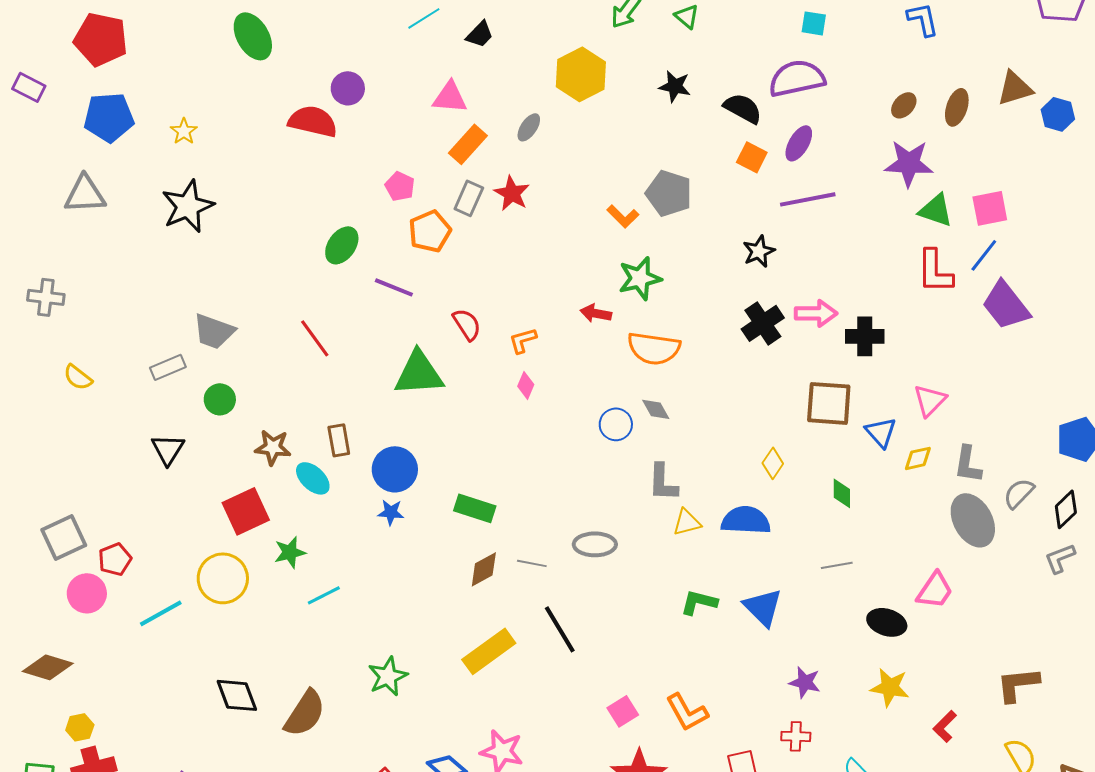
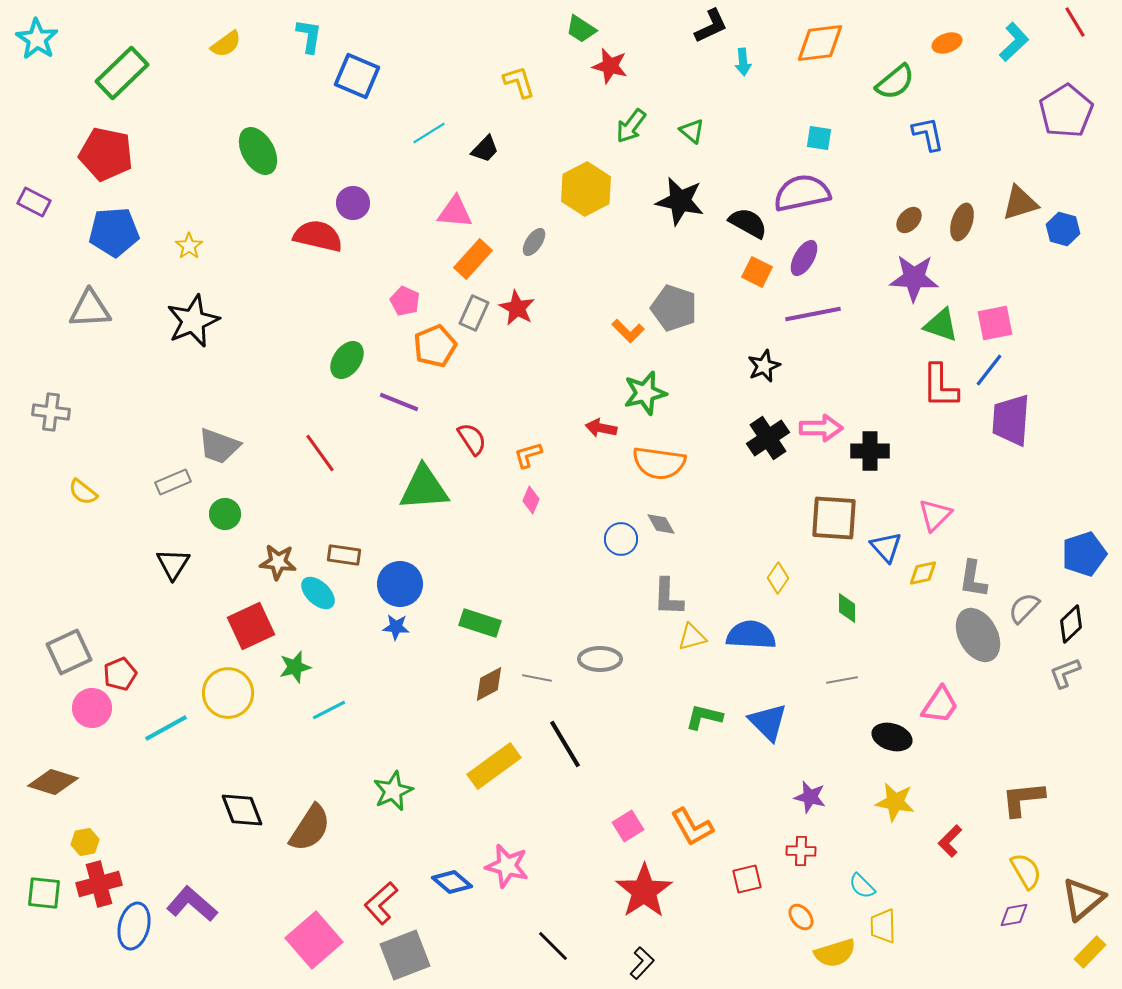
black star: (675, 86) -> (680, 201), size x1.5
purple trapezoid: (1006, 305) -> (1011, 420), turned 42
brown rectangle: (339, 440) -> (344, 555), turned -72

